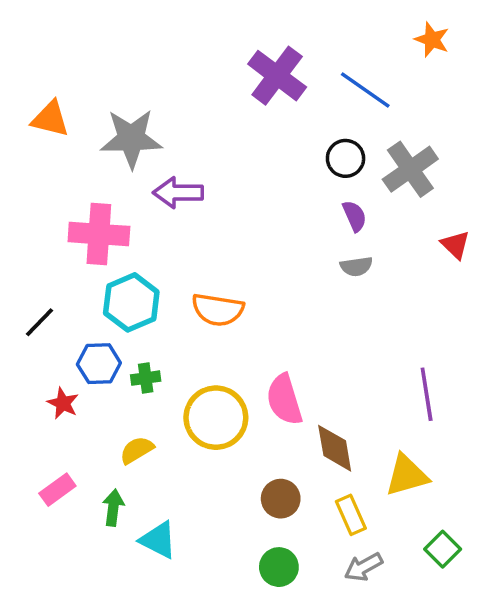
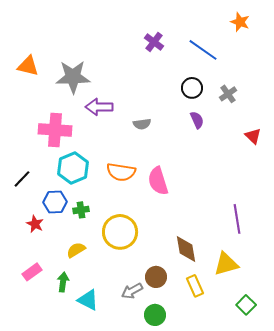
purple cross: (277, 76) -> (154, 42), size x0.6
gray cross: (410, 169) -> (228, 94), size x0.6
gray semicircle: (356, 266) -> (142, 124), moved
pink semicircle: (284, 400) -> (158, 181), moved
gray arrow: (364, 567) -> (132, 291), moved

